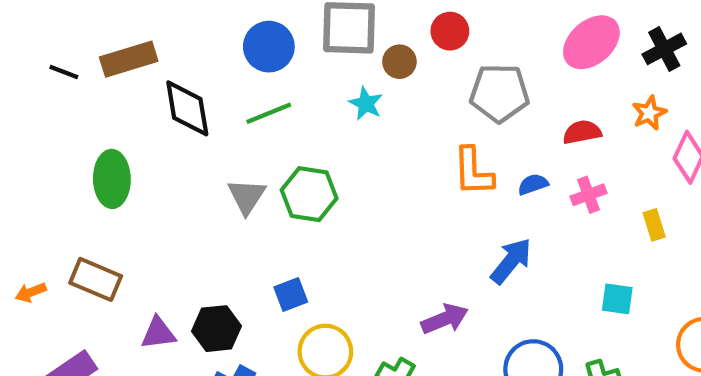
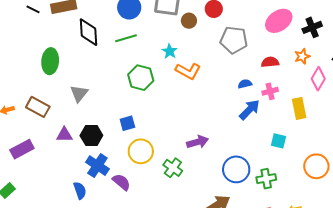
cyan star: (366, 104) -> (170, 51), moved
orange L-shape: (473, 172) -> (188, 71), moved, turned -65
gray triangle: (247, 196) -> (79, 93), moved
yellow rectangle: (654, 225) -> (299, 108), size x1.5
blue arrow: (511, 261) -> (249, 110), moved

